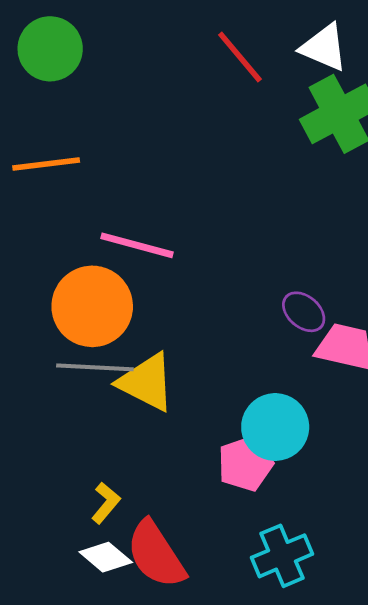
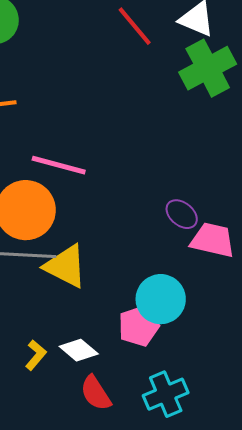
red semicircle: (156, 554) -> (96, 393), moved, size x0.7
white diamond: (106, 557) -> (79, 350), moved

